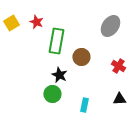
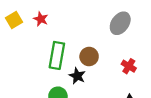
green rectangle: (56, 41) -> (57, 55), moved
black star: (59, 75) -> (77, 76), moved

